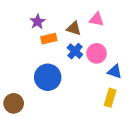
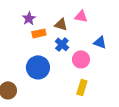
pink circle: (97, 53) -> (81, 59), moved
blue triangle: (115, 72) -> (100, 42), moved
yellow rectangle: (110, 98) -> (82, 87), moved

